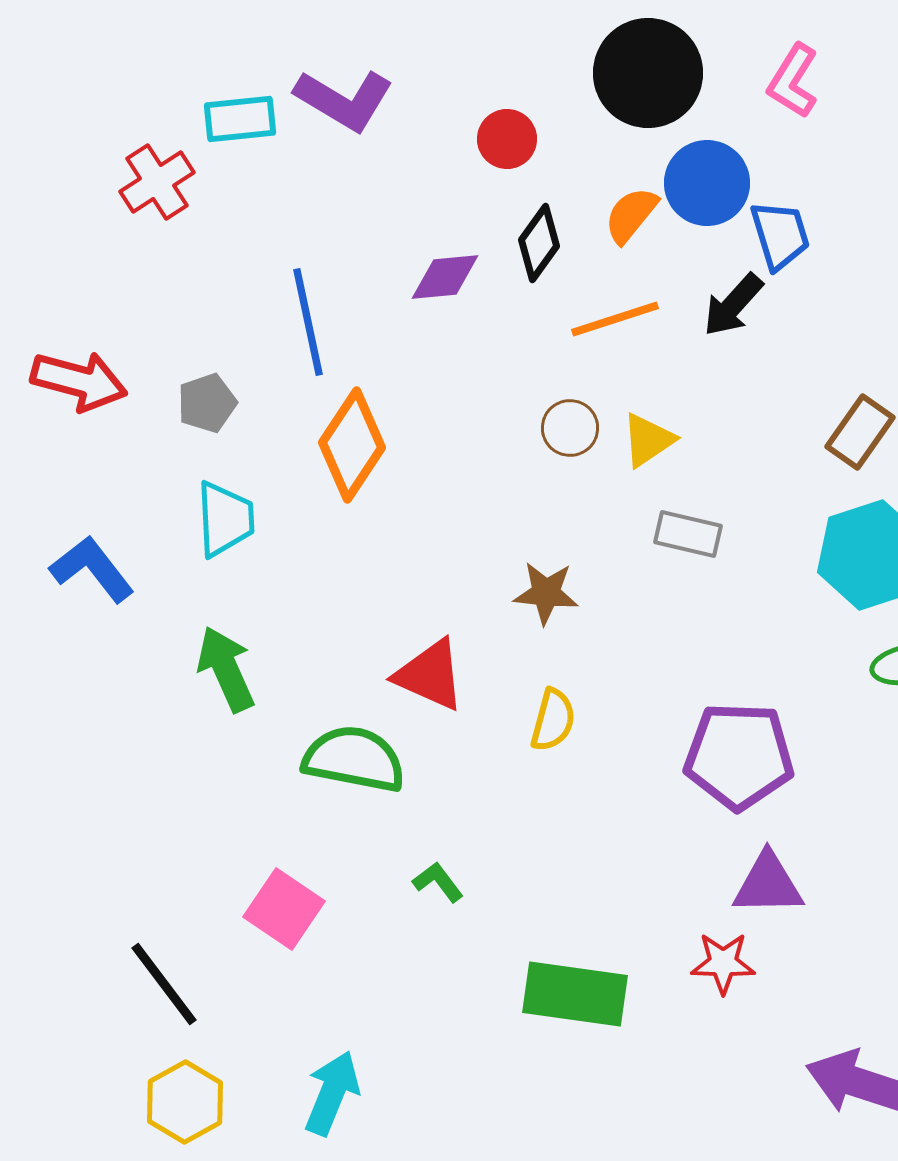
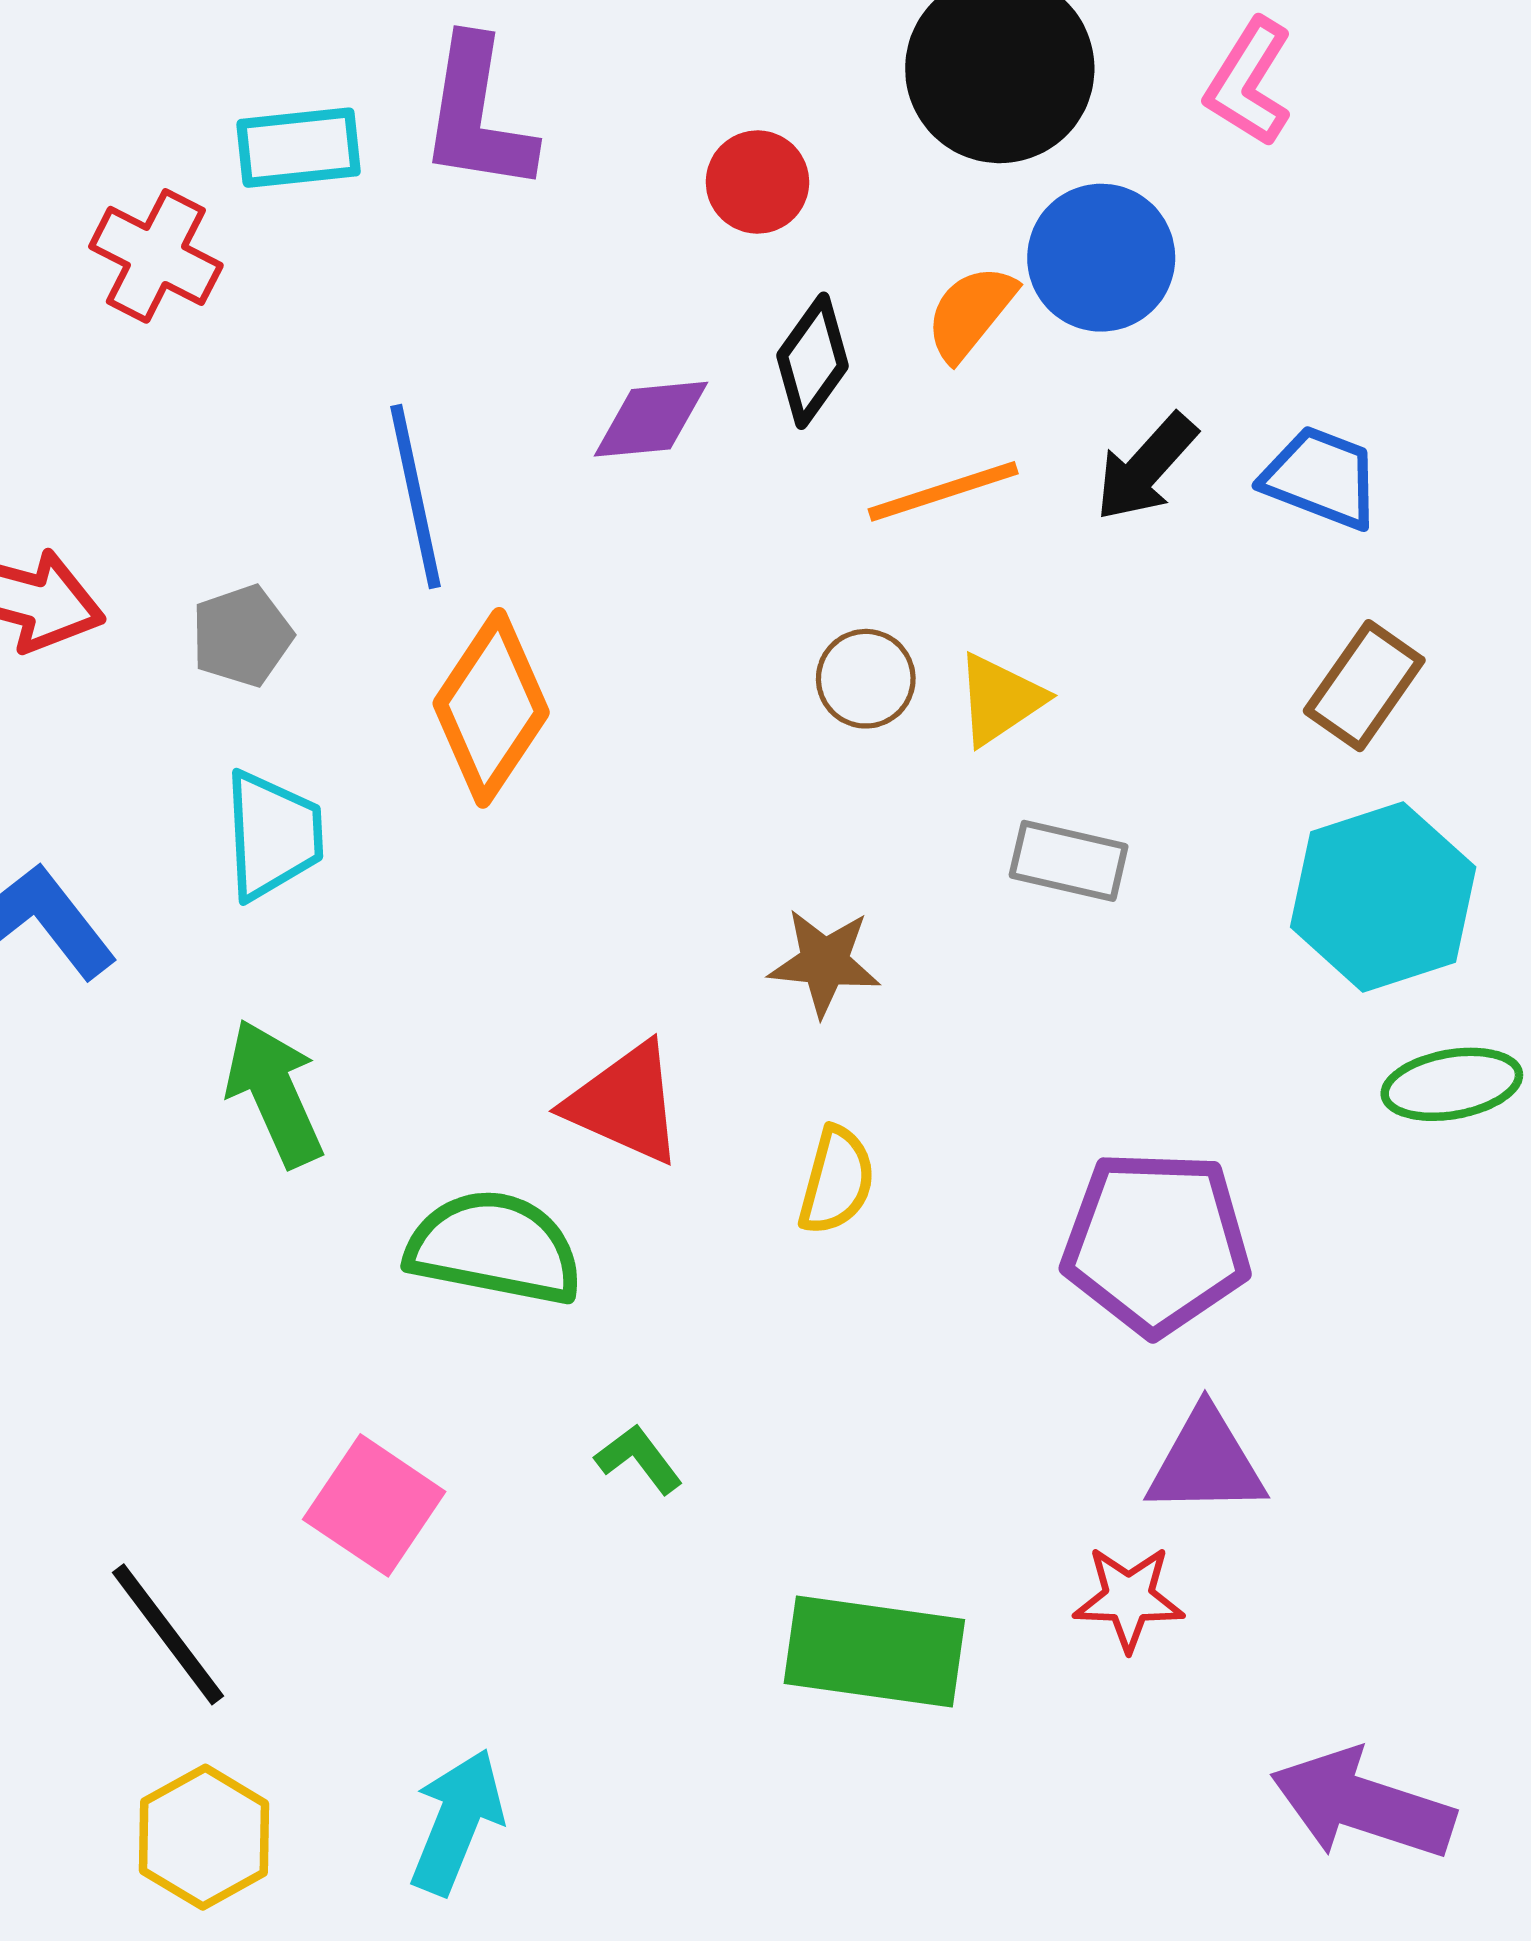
purple L-shape: (344, 100) -> (477, 115), turned 68
red cross: (157, 182) -> (156, 256), turned -30
blue trapezoid: (780, 235) -> (1321, 478), moved, turned -52

